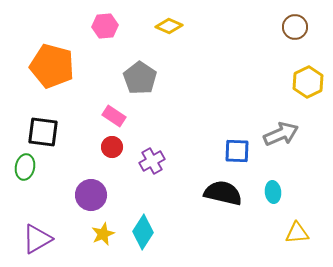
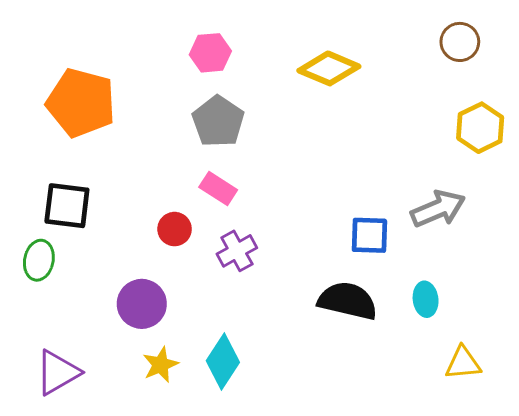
pink hexagon: (105, 26) -> (210, 53), moved
yellow diamond: (169, 26) -> (329, 68), moved, size x1.4
pink rectangle: (114, 116) -> (218, 189), moved

